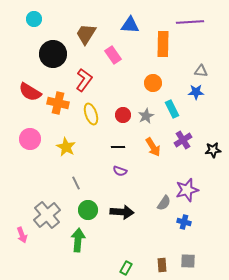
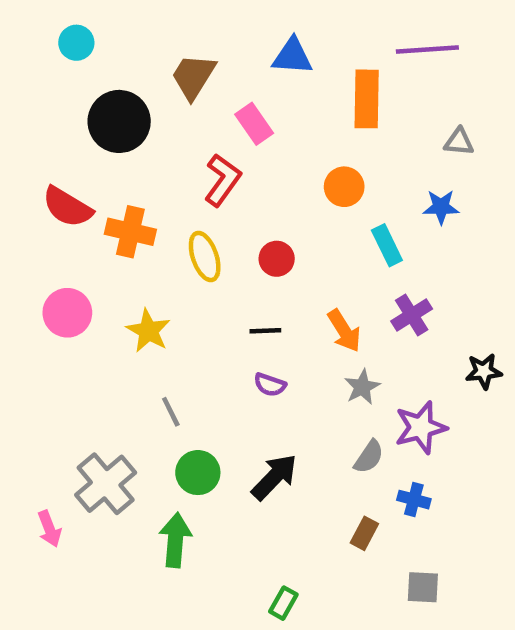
gray triangle: (201, 71) -> (459, 142), moved
red L-shape: (84, 80) -> (223, 180), moved
gray star: (146, 116) -> (362, 387), moved
black star: (213, 150) -> (484, 371), moved
black arrow: (122, 212) -> (274, 477), turned -50
brown rectangle: (162, 265) -> (364, 533), moved, turned 32

